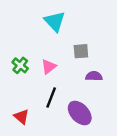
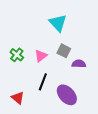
cyan triangle: (55, 21) -> (58, 23), moved
gray square: (81, 51) -> (64, 51), moved, turned 32

